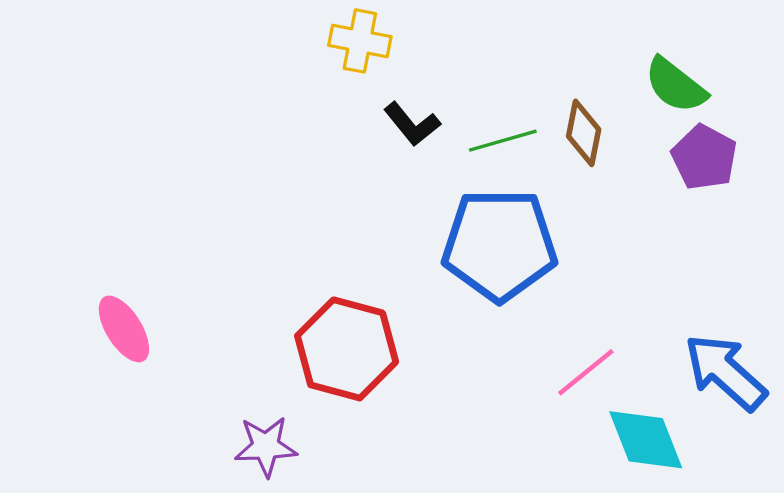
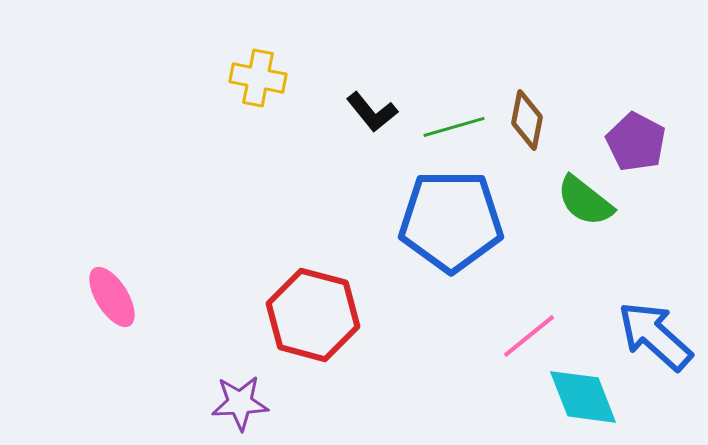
yellow cross: (360, 41) -> (258, 78), moved
green semicircle: (676, 85) -> (585, 201), moved

